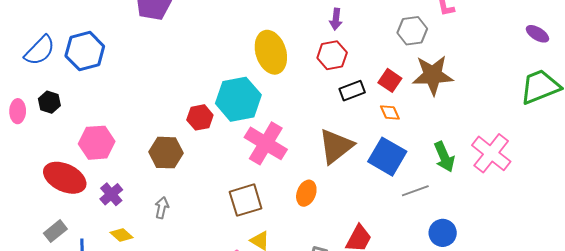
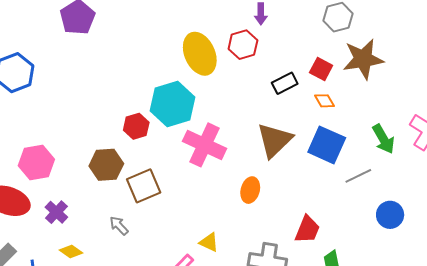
red hexagon: (332, 55) -> (243, 45), moved
brown square: (246, 200) -> (144, 186), moved
gray arrow: (162, 208) -> (119, 226), moved, turned -50

